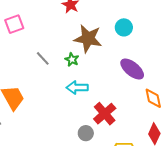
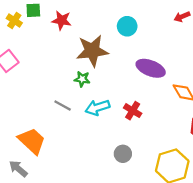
gray line: (43, 58) -> (63, 106), moved
red cross: (105, 114) -> (133, 111), moved, size x0.7

